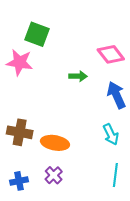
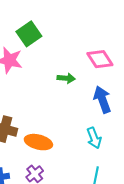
green square: (37, 34) -> (29, 34), turned 30

